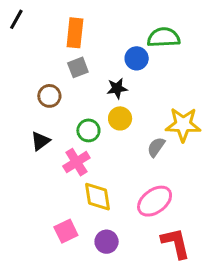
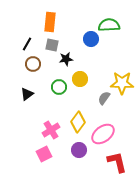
black line: (16, 19) -> (27, 44), moved
gray square: (78, 67) -> (52, 45), turned 32
black star: (117, 88) -> (66, 59), moved
pink cross: (76, 162) -> (51, 130), moved
yellow diamond: (97, 197) -> (78, 122), moved, turned 45
purple circle: (107, 242) -> (79, 150), moved

